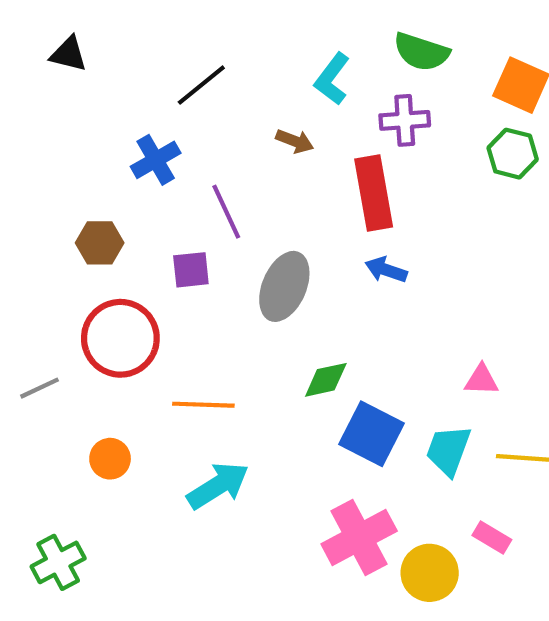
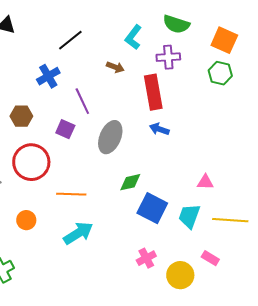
purple square: (191, 270) -> (65, 129), turned 30
pink cross: (359, 538) -> (146, 258), size x0.6

